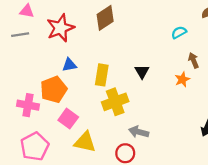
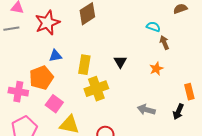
cyan semicircle: (179, 32) -> (153, 27), turned 48
brown arrow: (193, 60) -> (164, 43), moved
gray arrow: (139, 132) -> (146, 110), moved

